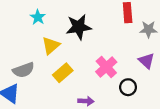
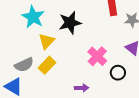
cyan star: (38, 17) -> (33, 17), size x1.6
yellow rectangle: (63, 73) -> (47, 65), moved

